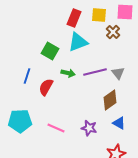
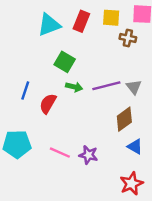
brown cross: (113, 32) -> (128, 38), turned -32
cyan triangle: (78, 42) -> (49, 25), moved
green square: (50, 51) -> (65, 62), moved
purple star: (89, 128) -> (88, 155), moved

